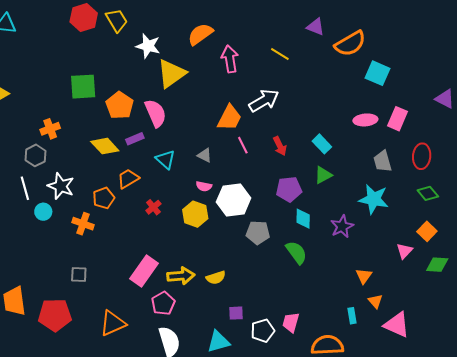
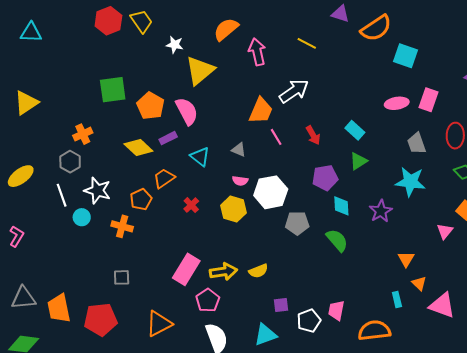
white star: (148, 46) -> (175, 45), size x0.7

